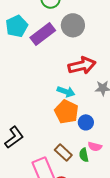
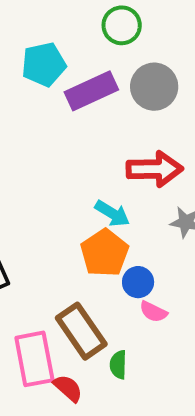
pink semicircle: (95, 147) -> (153, 312), moved
brown rectangle: (63, 152) -> (81, 331), size x1.5
green semicircle: (84, 155) -> (118, 365), moved

